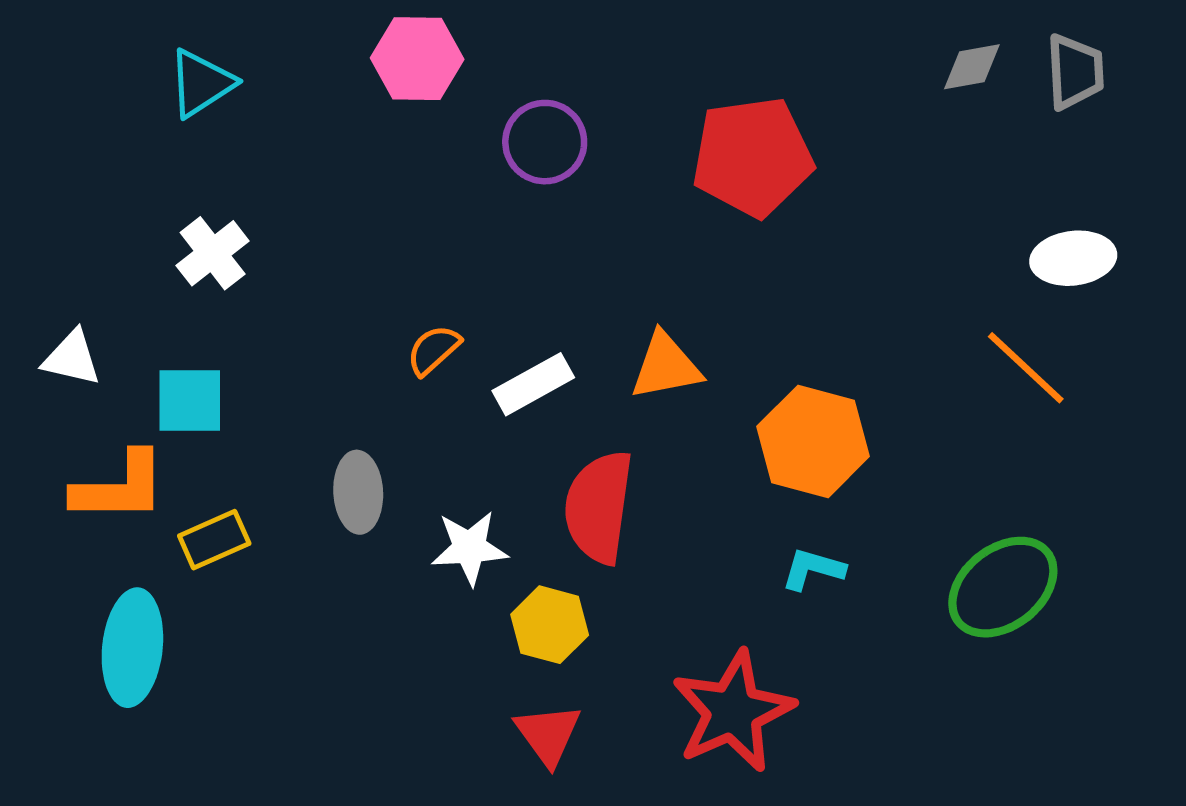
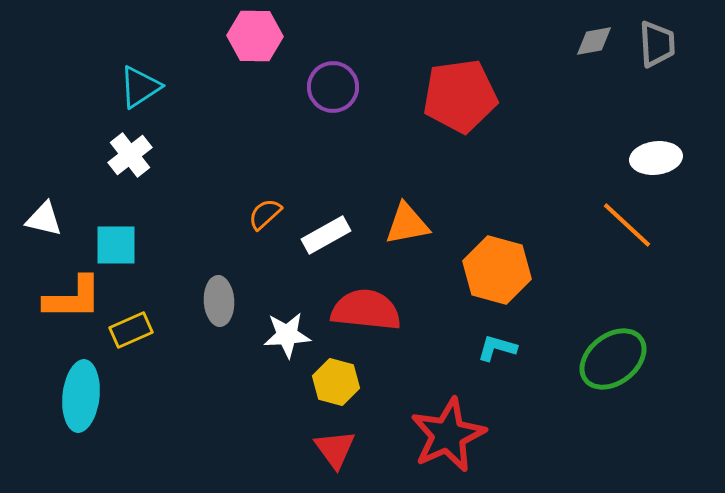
cyan triangle: (201, 83) -> (140, 87), moved
red semicircle: (599, 507) -> (366, 310), turned 88

